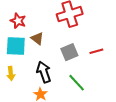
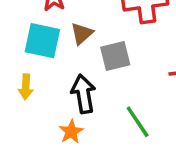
brown triangle: (37, 38) -> (82, 34), turned 32
gray square: (69, 52) -> (115, 56), moved

